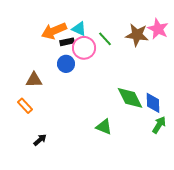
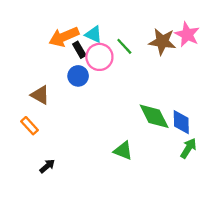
black rectangle: (67, 42) -> (79, 50), turned 72
brown triangle: (34, 80) -> (40, 95), turned 30

